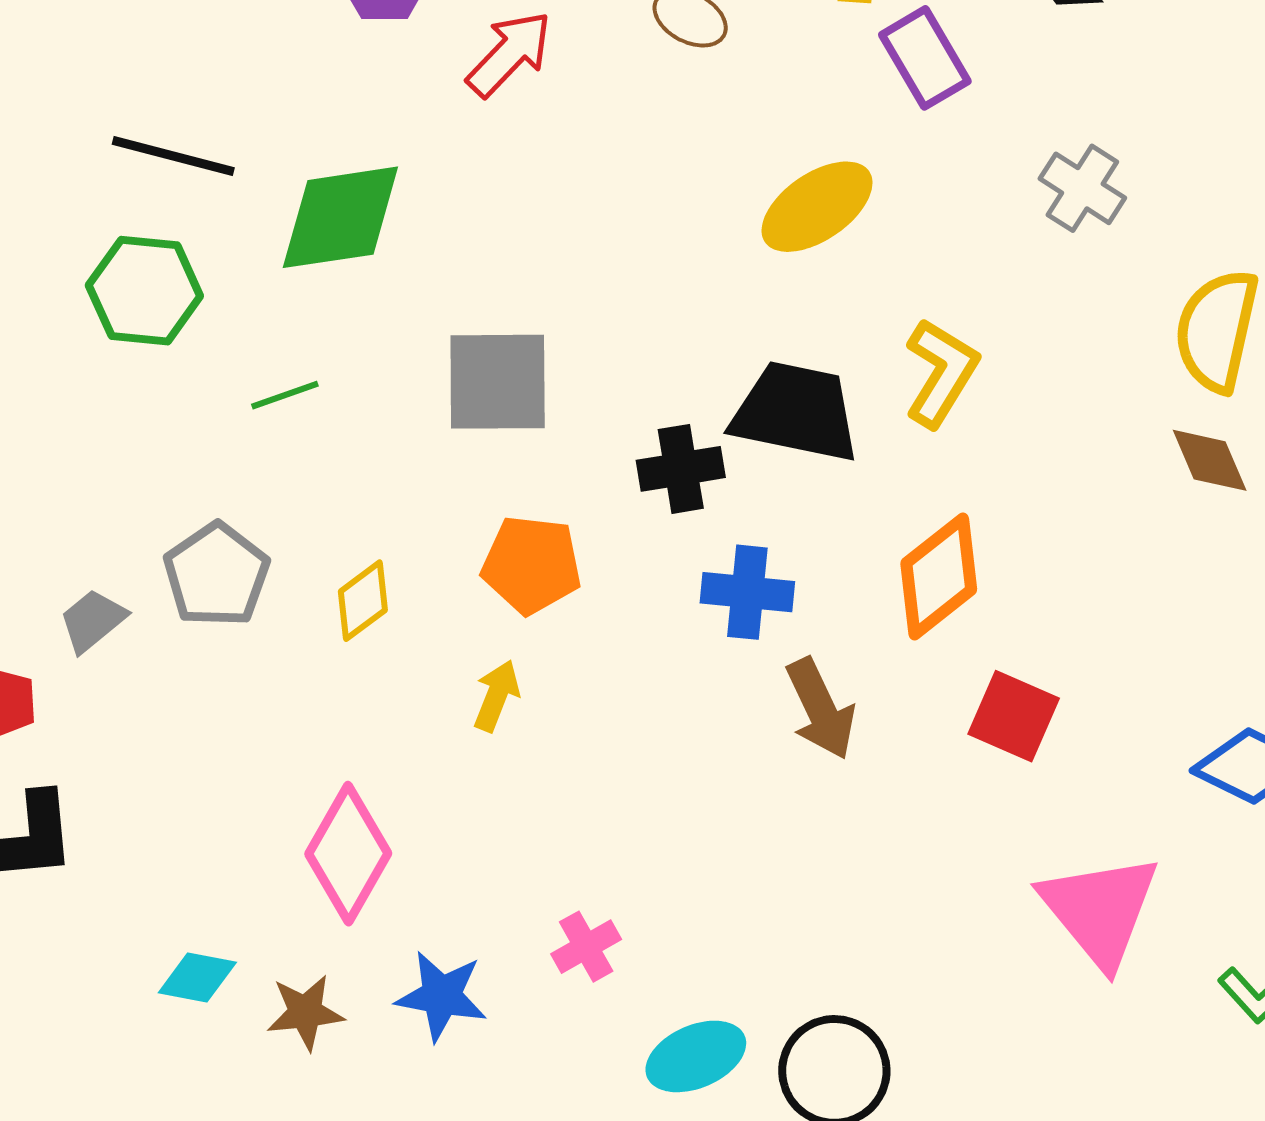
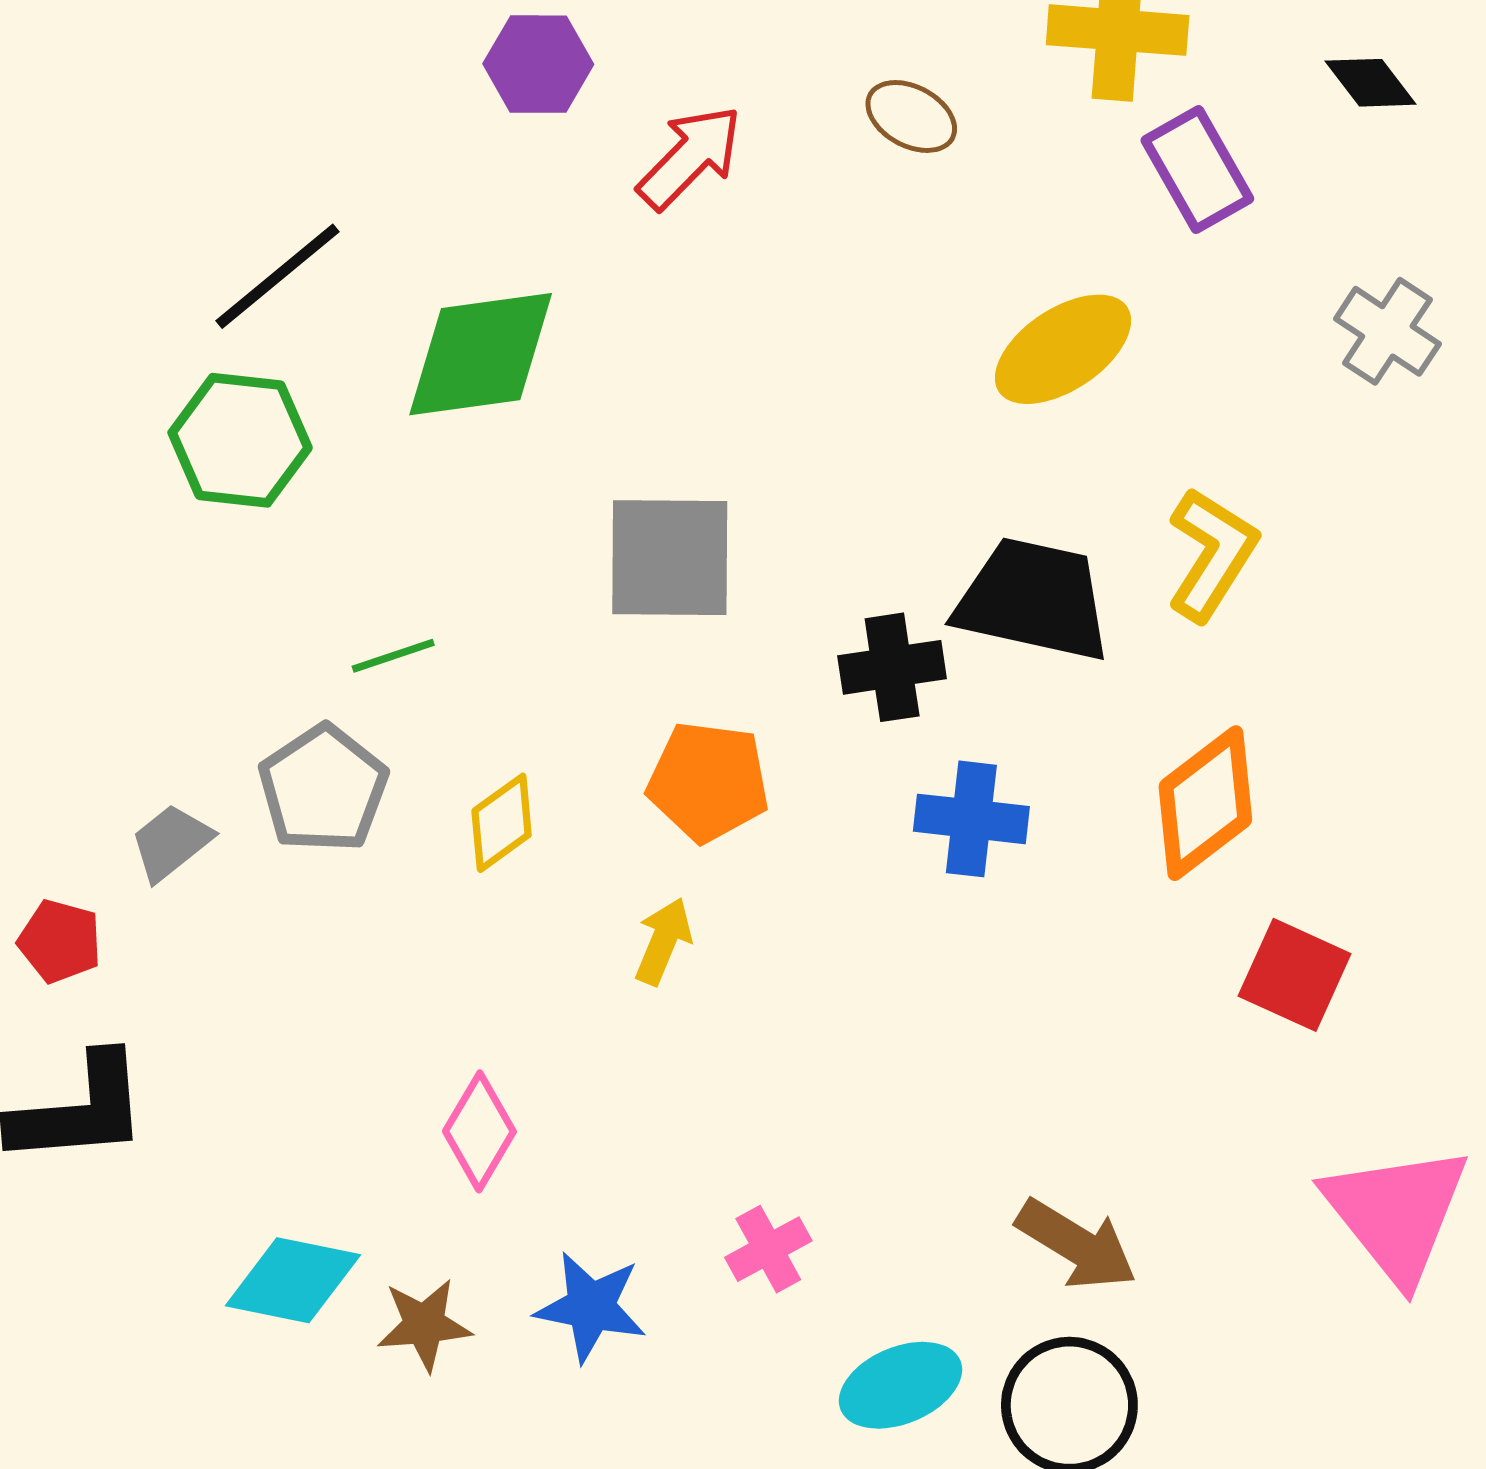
black line: (173, 156) -> (277, 276), turned -55
green line: (285, 395) -> (393, 656), moved
brown arrow: (821, 709) -> (1076, 1244), moved, turned -34
pink diamond: (348, 854) -> (479, 1131), size x0.7
cyan diamond: (197, 978) -> (293, 1280), size x1.4

